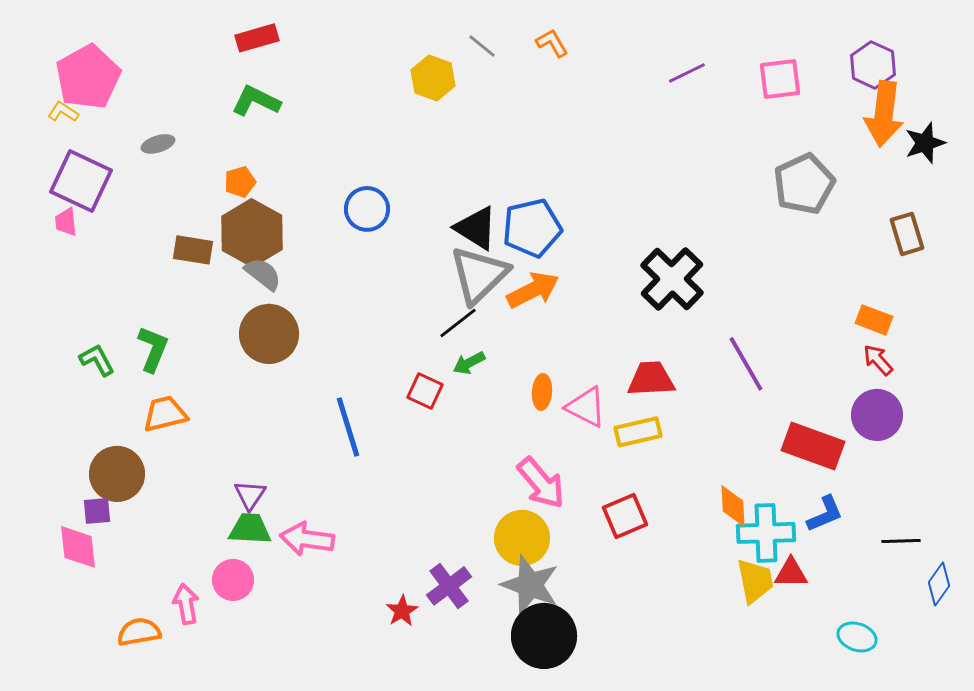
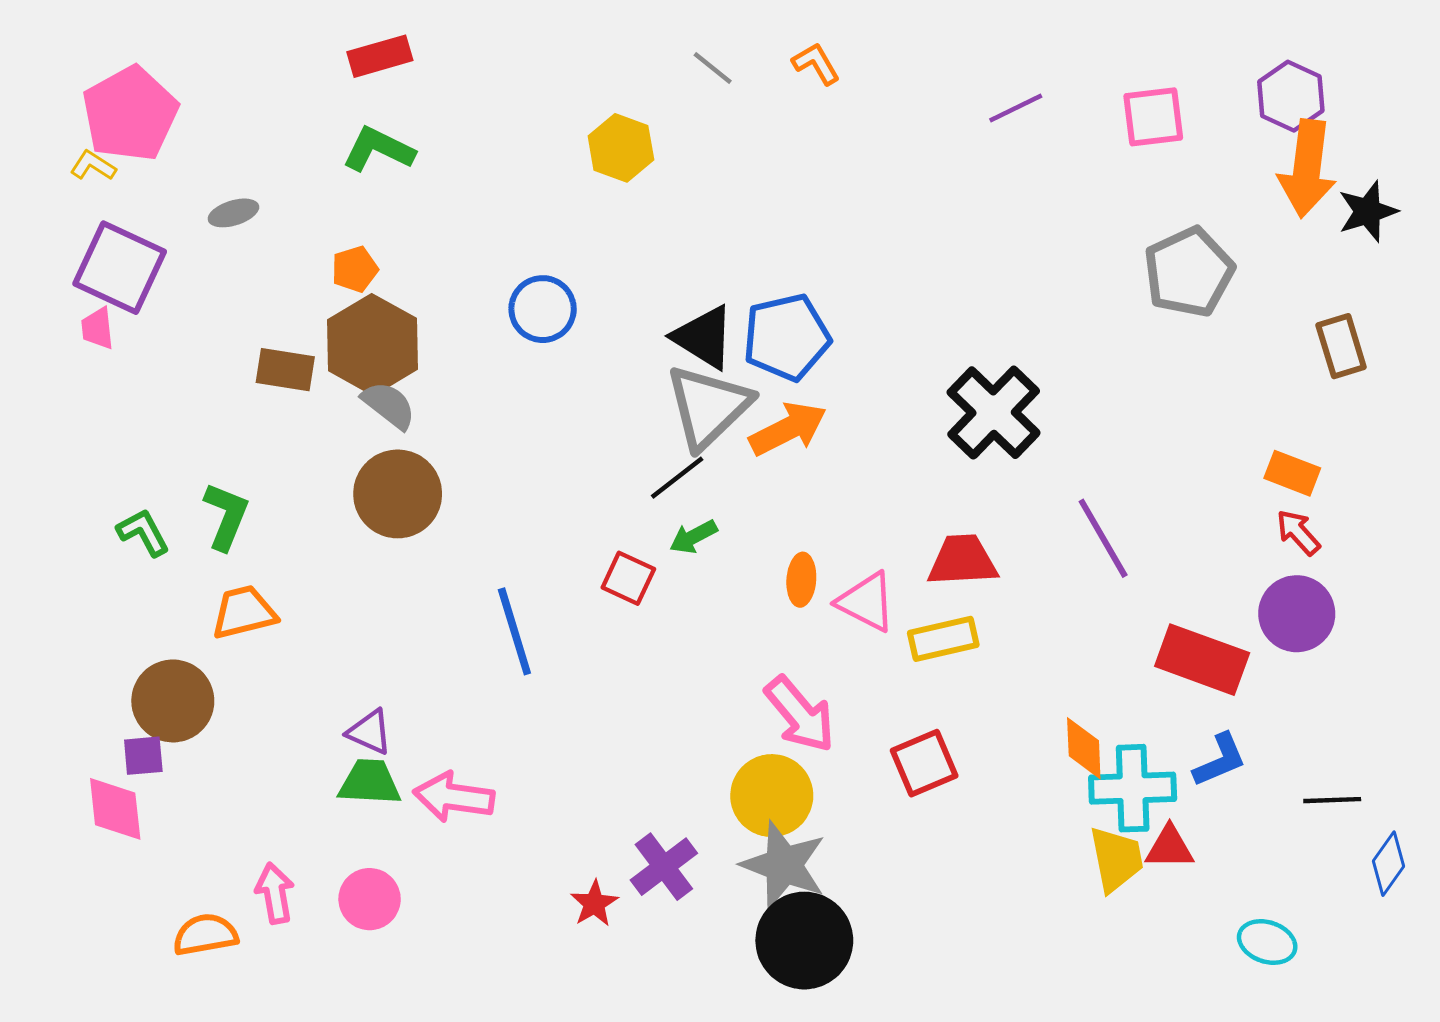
yellow hexagon: (433, 78) -> (621, 148), moved
purple triangle: (250, 495) -> (370, 732), turned -40
pink circle: (233, 580) -> (370, 899), moved

